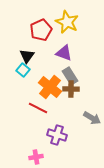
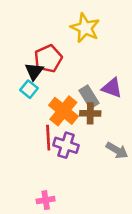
red pentagon: (41, 30) -> (48, 59), moved
purple triangle: (64, 53) -> (112, 88), moved
red line: (38, 108) -> (48, 138), turned 60
purple cross: (57, 135) -> (66, 145), moved

